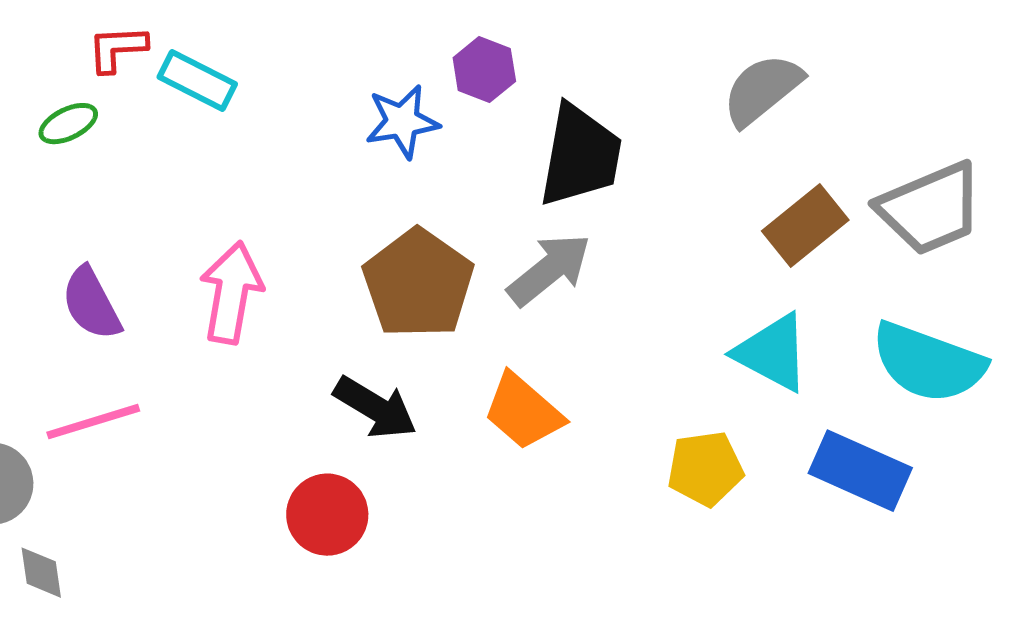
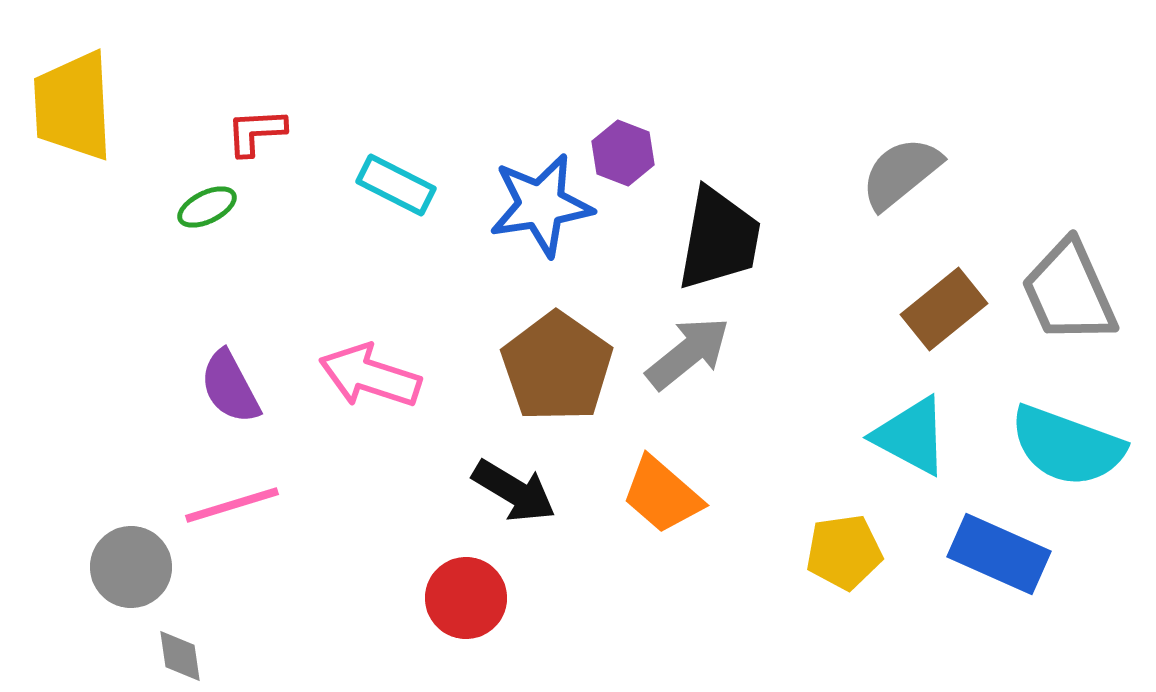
cyan rectangle: (197, 81) -> (396, 185), moved
blue star: (402, 122) -> (541, 205), size x1.4
gray trapezoid: (930, 209) -> (1069, 292), turned 89
pink arrow: (231, 293) -> (370, 376), turned -82

